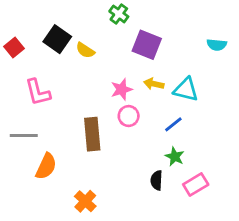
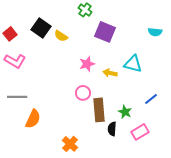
yellow arrow: (154, 84) -> (110, 73), moved
pink L-shape: (38, 92) -> (15, 61), moved, turned -45
pink circle: (129, 116) -> (83, 93), moved
blue line: (173, 124) -> (151, 99), moved
brown rectangle: (92, 134) -> (99, 110), moved
orange cross: (85, 201) -> (70, 144), moved

